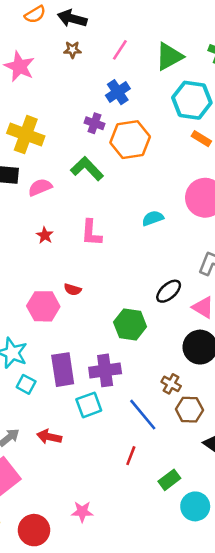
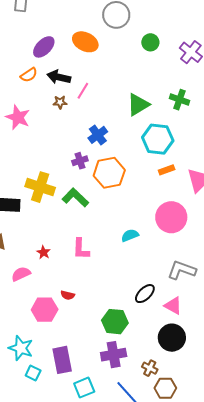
pink line: (120, 50) -> (83, 91), moved
purple cross: (94, 123) -> (80, 161), turned -35
yellow cross: (26, 135) -> (40, 187), moved
orange rectangle: (201, 139) -> (167, 170), turned -49
pink semicircle: (40, 187) -> (21, 274), moved
purple cross: (105, 370) -> (114, 355), moved

